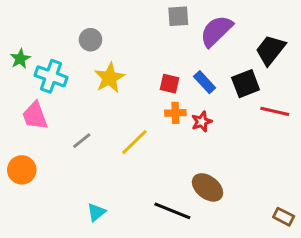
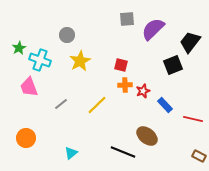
blue rectangle: (205, 82) -> (165, 105), moved
red line: (275, 111) -> (193, 119), moved
orange circle: (22, 170) -> (26, 138), moved

